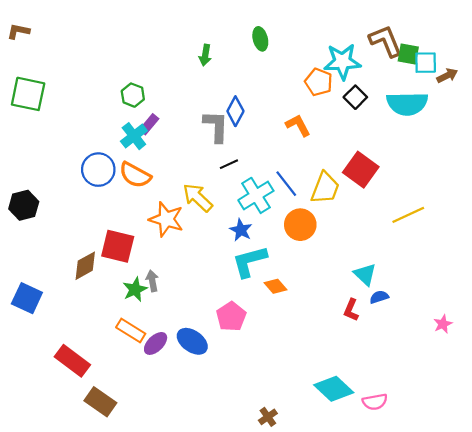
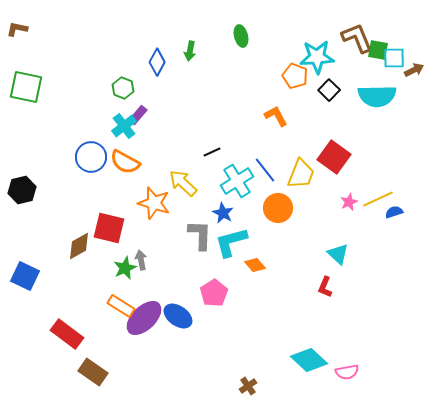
blue diamond: (235, 111) -> (157, 62), moved
gray L-shape: (216, 126) -> (200, 235), moved
blue semicircle: (379, 297) -> (394, 212), moved
pink star: (443, 324) -> (349, 202), moved
purple ellipse: (156, 343) -> (144, 318), size x1.6

